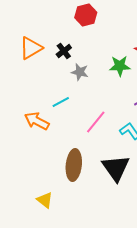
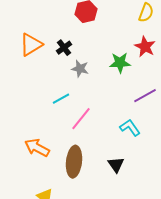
orange arrow: (37, 121) -> (37, 148), moved
pink line: (96, 122) -> (81, 119), moved
black triangle: (116, 168) -> (116, 165), size x0.6

